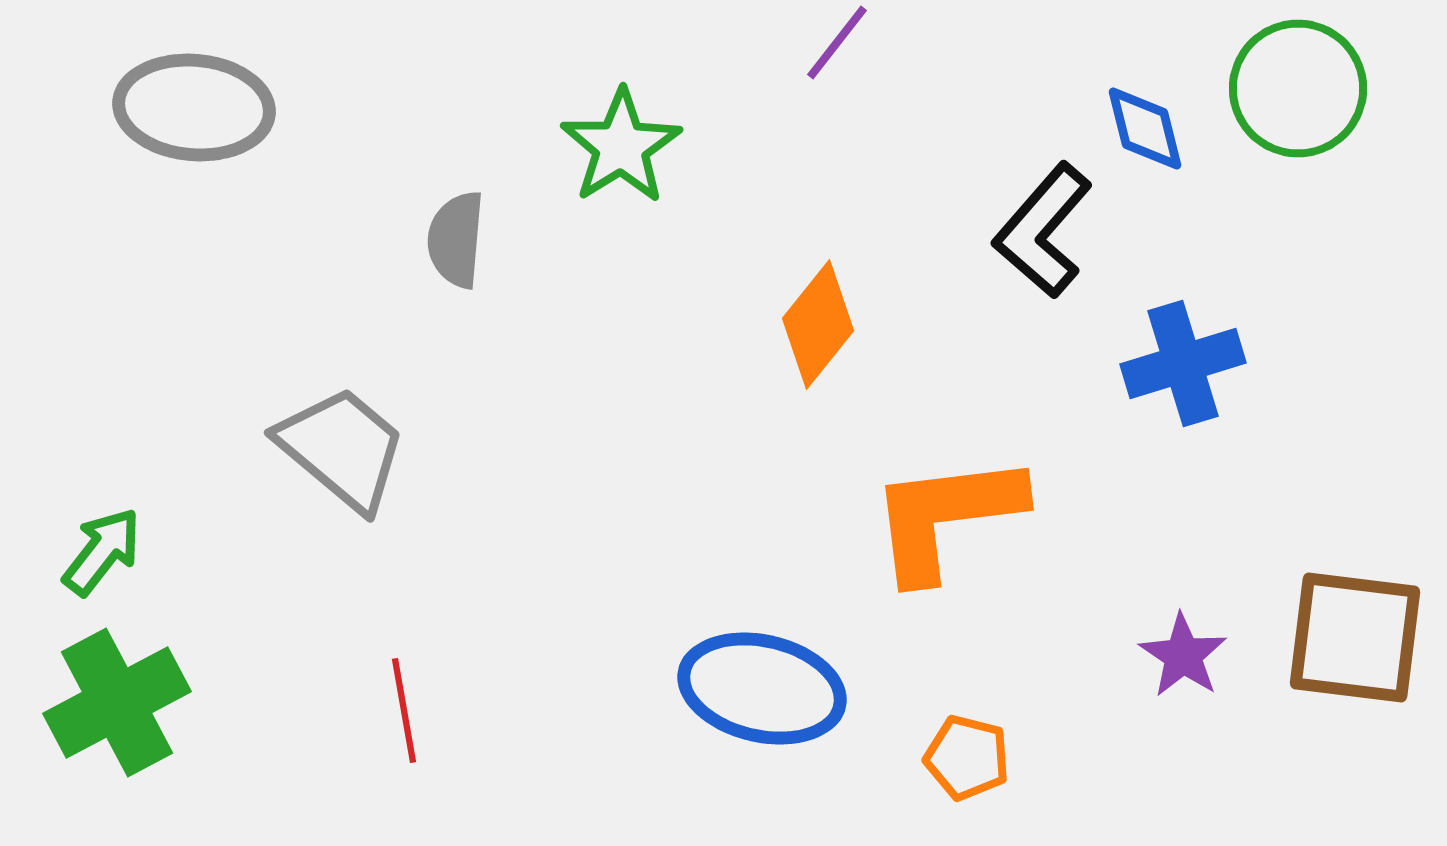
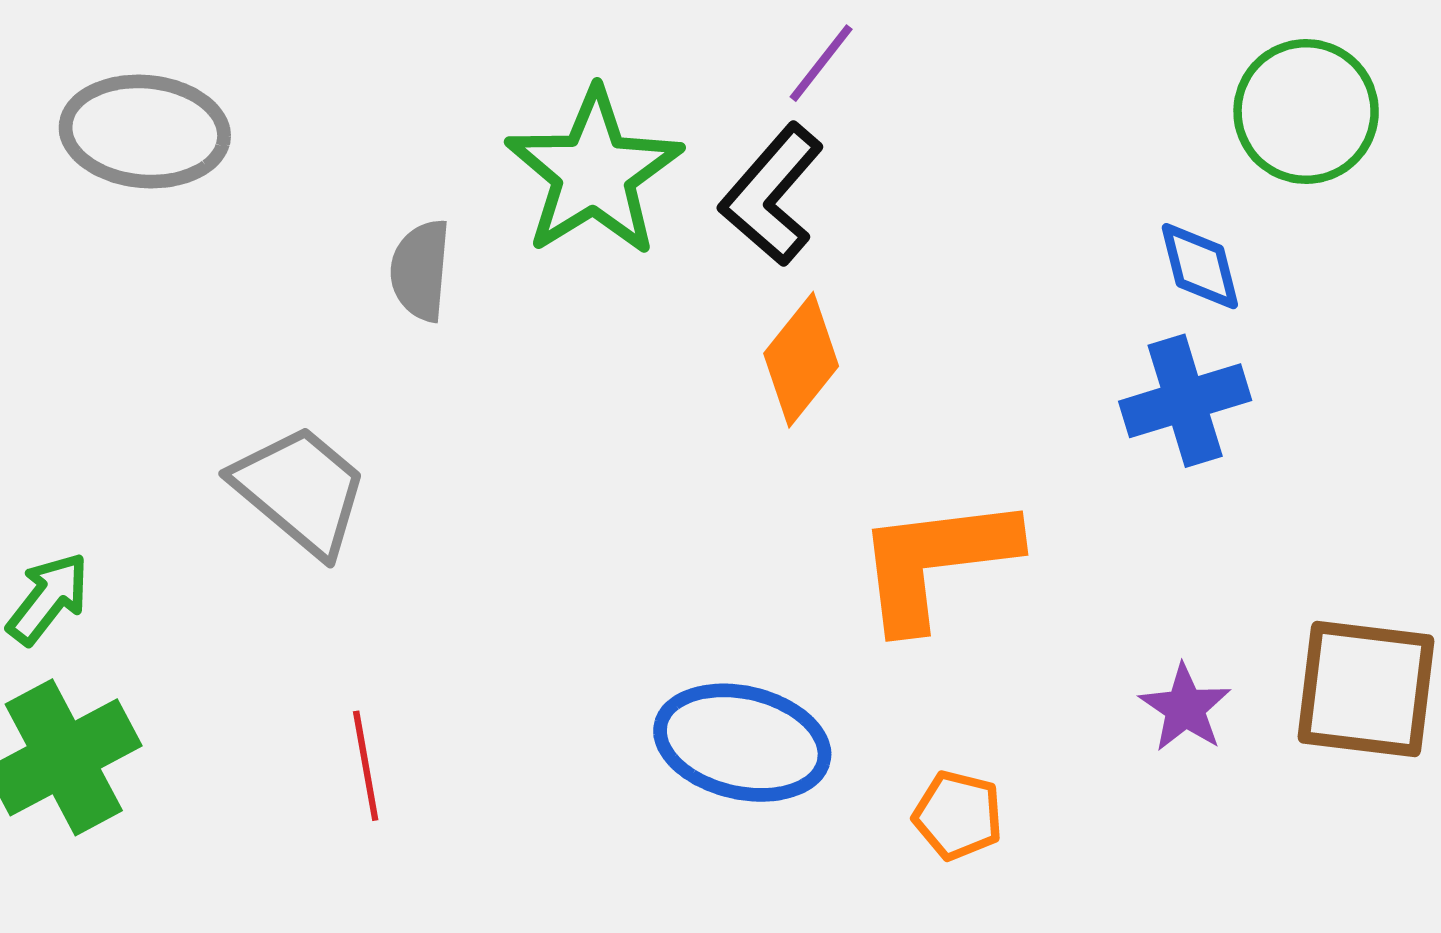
blue diamond: (1145, 128) -> (1200, 266), moved
green star: (621, 146) -> (594, 173), size x1.4
black L-shape: (1043, 230) -> (772, 195), moved

